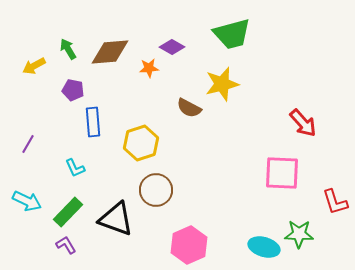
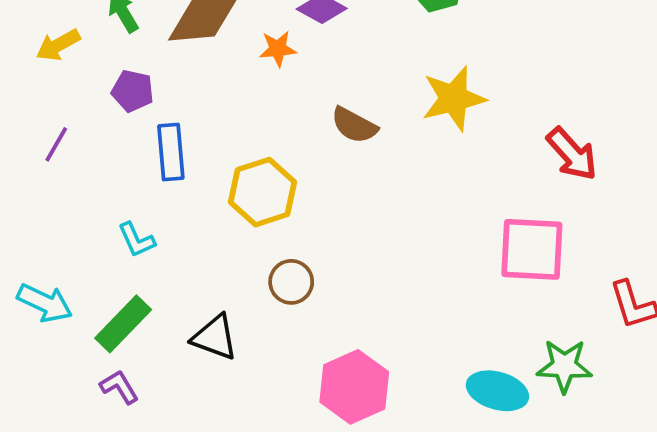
yellow star: (222, 84) -> (454, 99), moved
purple line: (28, 144) -> (56, 144), moved
brown circle: (156, 190) -> (291, 282), size x0.7
black triangle: (116, 219) -> (215, 337), size x0.7

